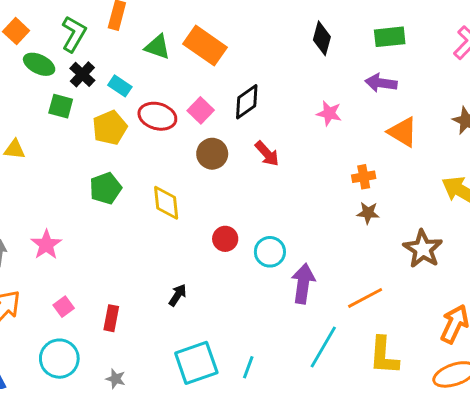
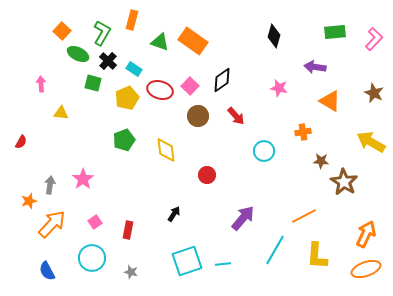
green rectangle: (390, 37) -> (335, 32), moved
brown star: (368, 213) -> (321, 161), moved
cyan circle: (270, 252) -> (264, 151), moved
purple arrow: (303, 284) -> (243, 218), moved, turned 32
cyan line: (248, 367) -> (223, 264), turned 63

